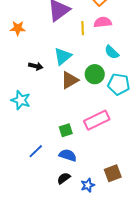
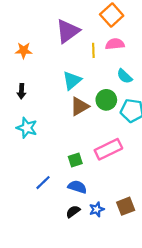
black arrow: (36, 66) -> (21, 91), moved, turned 80
blue star: (88, 185) -> (97, 209), moved

